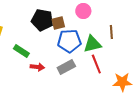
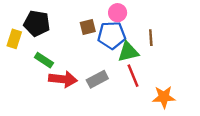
black pentagon: (42, 20) -> (37, 23), moved
blue pentagon: (69, 41) -> (112, 35), moved
red arrow: (37, 67) -> (63, 79), size x1.6

